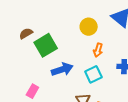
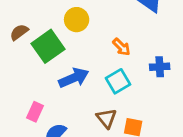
yellow circle: (89, 27) -> (77, 20), moved
orange arrow: (98, 50) -> (121, 47), turned -56

